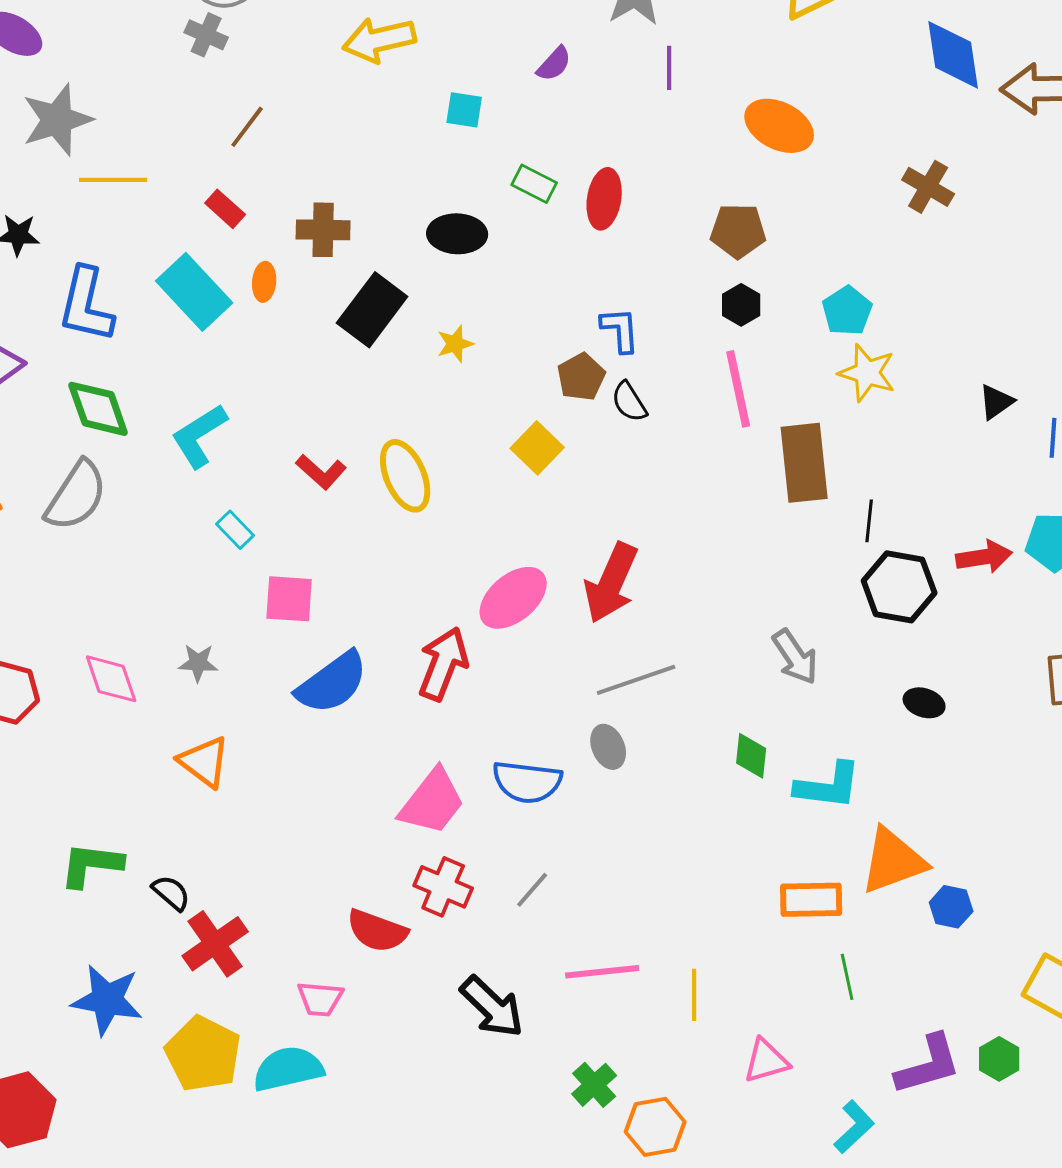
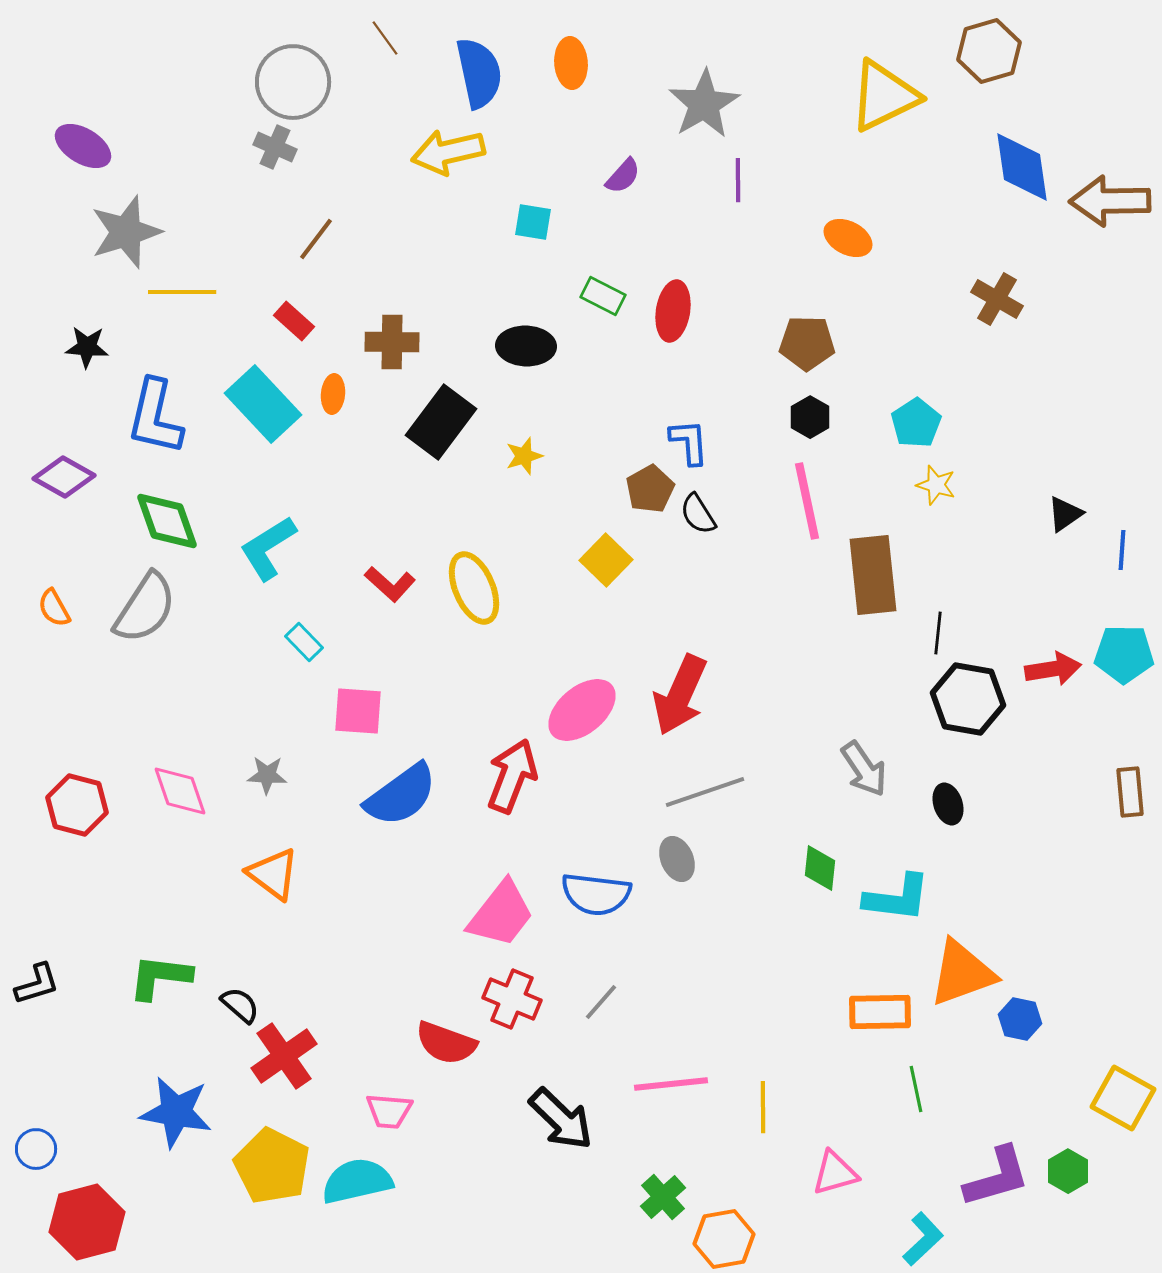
orange ellipse: (779, 126) -> (848, 238), size x0.7
yellow star: (867, 373) -> (936, 485), size x0.7
black ellipse: (924, 703) -> (948, 804), moved, turned 54

